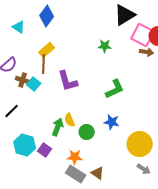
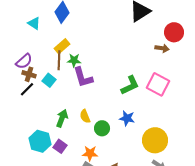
pink square: (143, 35) -> (158, 84), moved
green star: (105, 46) -> (74, 60), moved
brown cross: (23, 80) -> (29, 74), moved
black line: (12, 111) -> (27, 89), moved
green arrow: (58, 127) -> (62, 118), moved

